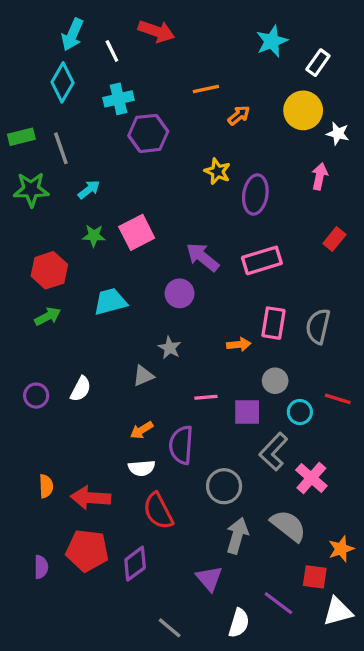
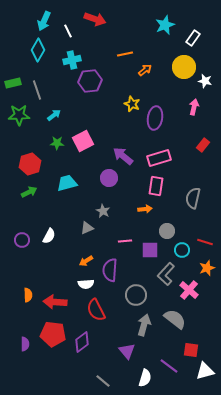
pink rectangle: (273, 323) -> (156, 186), moved
orange star: (341, 549) -> (207, 268), moved

